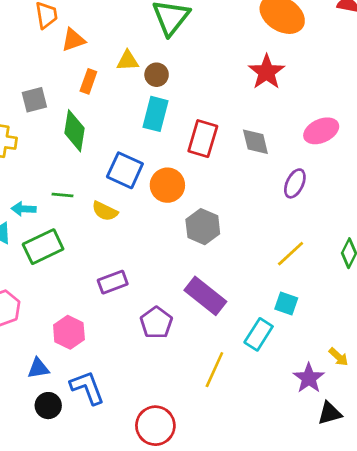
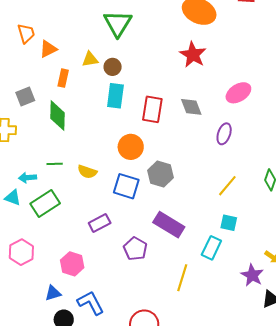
blue square: (125, 170) -> (126, 186), moved

